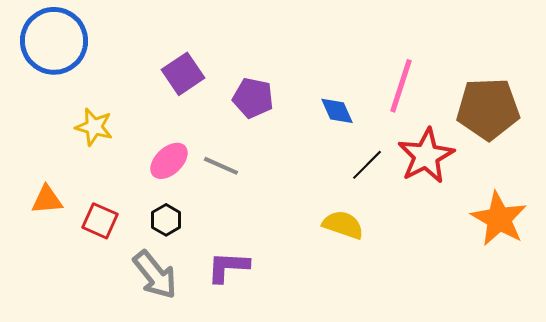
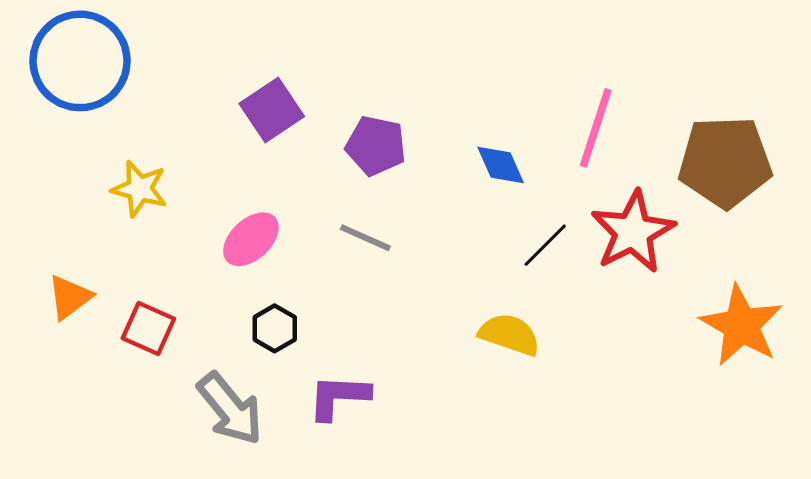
gray line: (221, 166) -> (365, 238), moved
orange triangle: (47, 200) -> (70, 297), turned -32
black hexagon: (166, 220) -> (275, 328), moved

